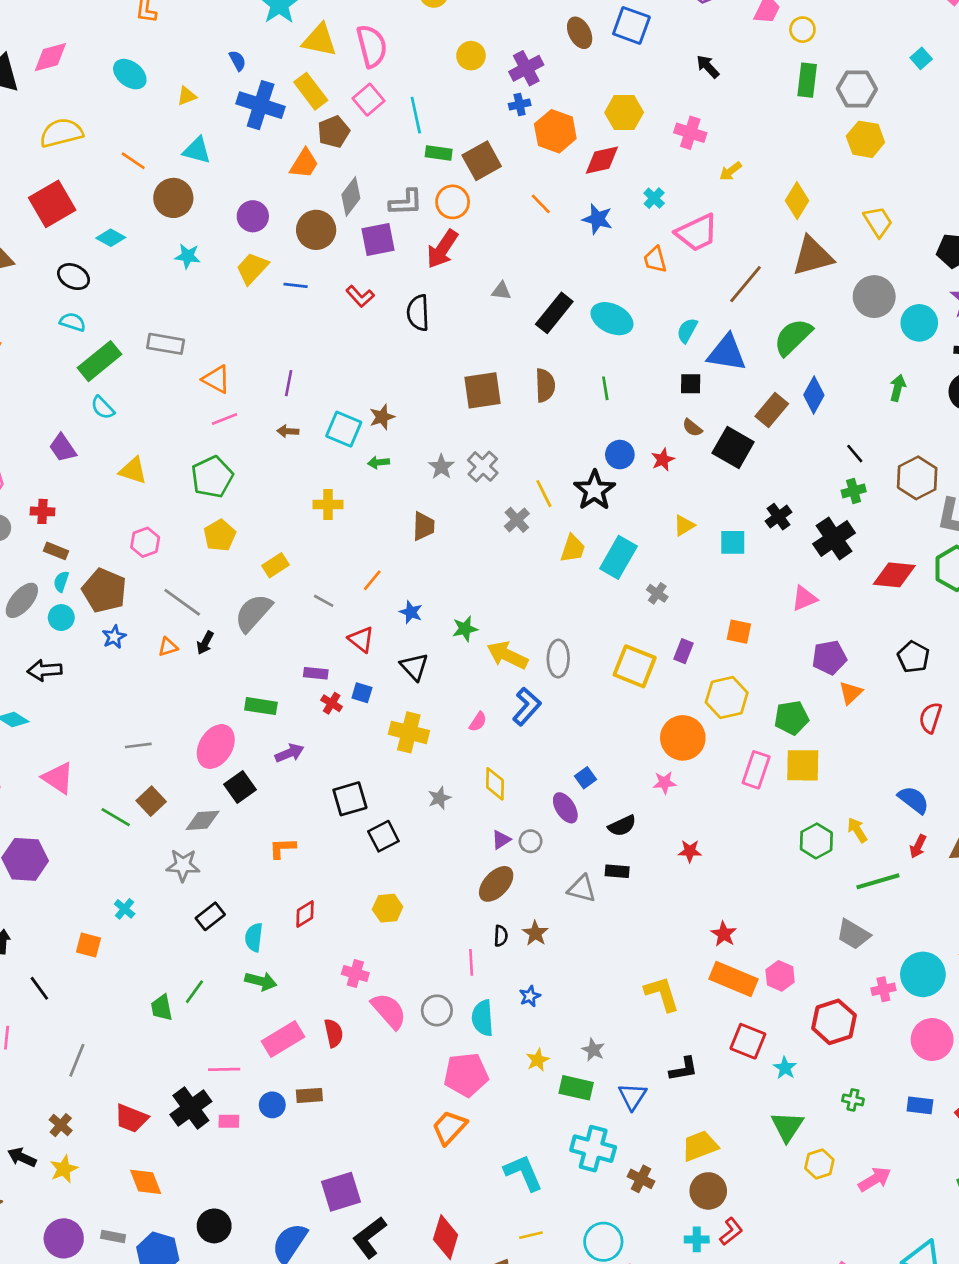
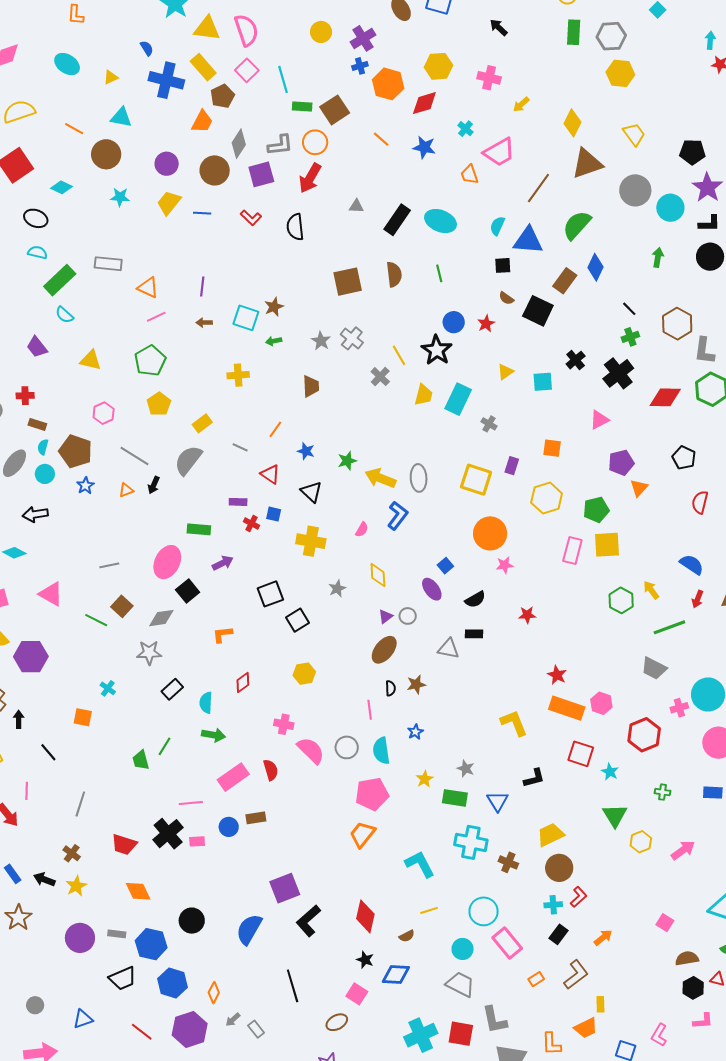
orange circle: (683, 738) -> (490, 533), moved
brown star: (535, 933) -> (416, 684), turned 30

